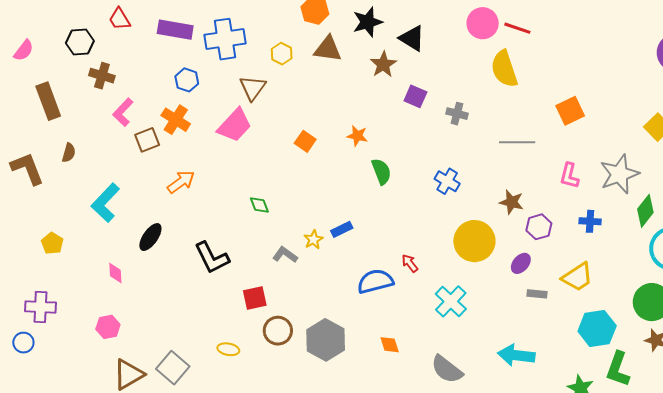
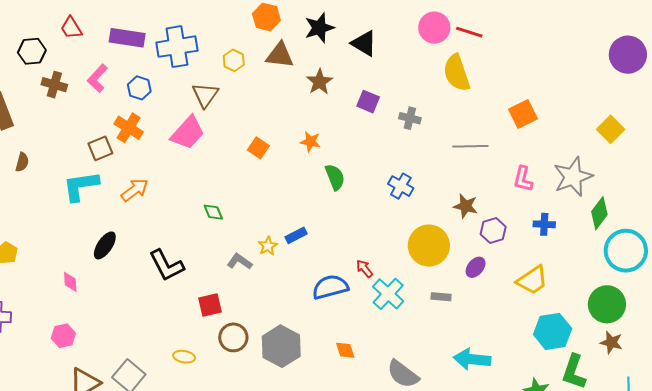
brown star: (383, 64) -> (319, 82), moved
pink L-shape: (123, 112) -> (97, 78), moved
cyan L-shape: (105, 203) -> (81, 186), moved, turned 39
gray rectangle: (537, 294) -> (441, 297), moved
cyan cross: (451, 301) -> (388, 294), moved

